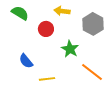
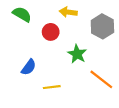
blue semicircle: (26, 61) -> (29, 67), turned -105

